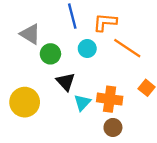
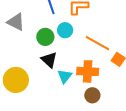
orange line: (127, 48) -> (98, 43), moved
green circle: (50, 54) -> (45, 37), moved

